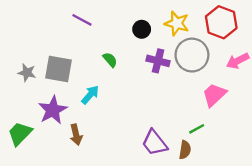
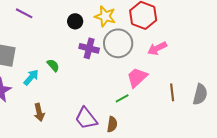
green semicircle: (110, 60) -> (53, 65), moved
green line: (197, 129) -> (122, 98), moved
brown arrow: (76, 135) -> (39, 112), moved

